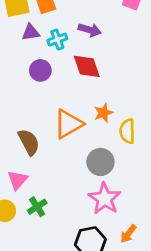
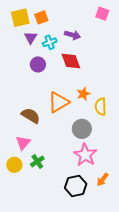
purple triangle: (31, 32) -> (31, 38), turned -48
brown semicircle: (29, 142) -> (31, 116), turned -30

